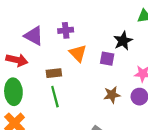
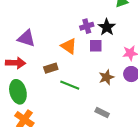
purple cross: (66, 30) -> (87, 26), moved
green line: (55, 97) -> (70, 85), moved, turned -42

